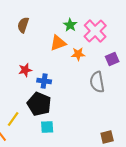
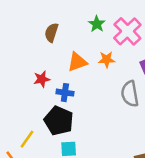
brown semicircle: (23, 25) -> (51, 33), moved
orange triangle: (58, 43) -> (77, 62), moved

